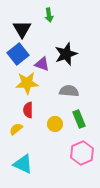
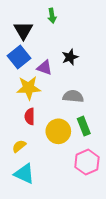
black star: (66, 54) -> (70, 57), size x0.7
yellow circle: (55, 124) -> (58, 131), size x1.5
yellow semicircle: (16, 129) -> (19, 146), moved

